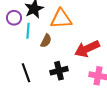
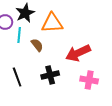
brown semicircle: (46, 41) -> (37, 45), turned -64

